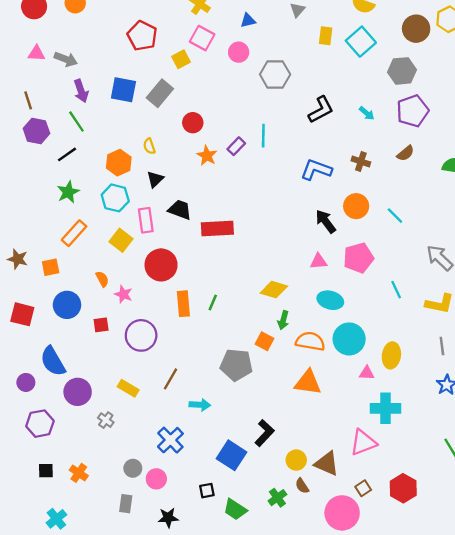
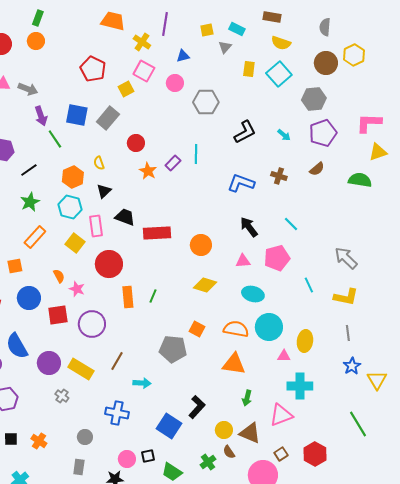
green line: (76, 122) -> (55, 139), moved
orange circle: (356, 206) -> (201, 245), moved
cyan line: (395, 216) -> (291, 224), moved
green arrow: (283, 320) -> (247, 398), moved
red square: (101, 325) -> (58, 315), size x1.5
yellow rectangle: (128, 388) -> (81, 369), size x1.4
purple circle: (78, 392) -> (49, 363), moved
blue cross: (170, 440) -> (117, 413), turned -35
pink circle: (156, 479) -> (127, 459), moved

